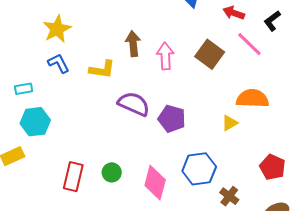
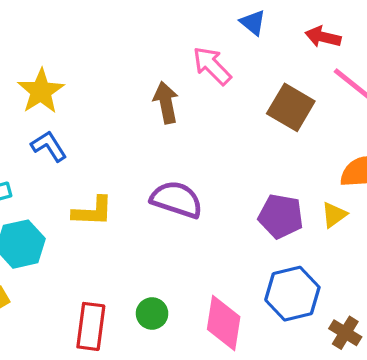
pink arrow: (165, 56) -> (212, 66), moved, turned -36
yellow L-shape: (102, 69) -> (93, 211), moved
purple pentagon: (172, 119) -> (281, 216), moved

